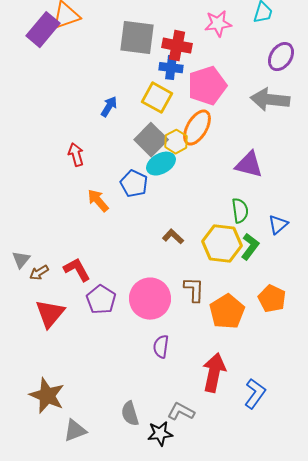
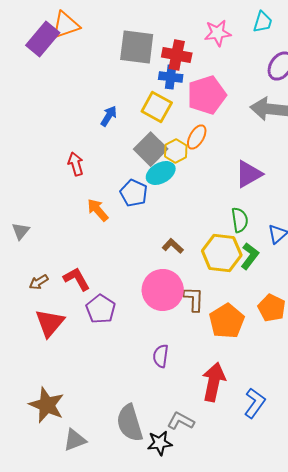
orange ellipse: (197, 128) -> (197, 137), size x0.7
purple triangle: (249, 165) -> (249, 174), turned -44
gray triangle: (21, 260) -> (21, 231), moved
pink circle: (150, 299) -> (163, 290), moved
gray semicircle: (130, 414) -> (130, 423), size x1.5

